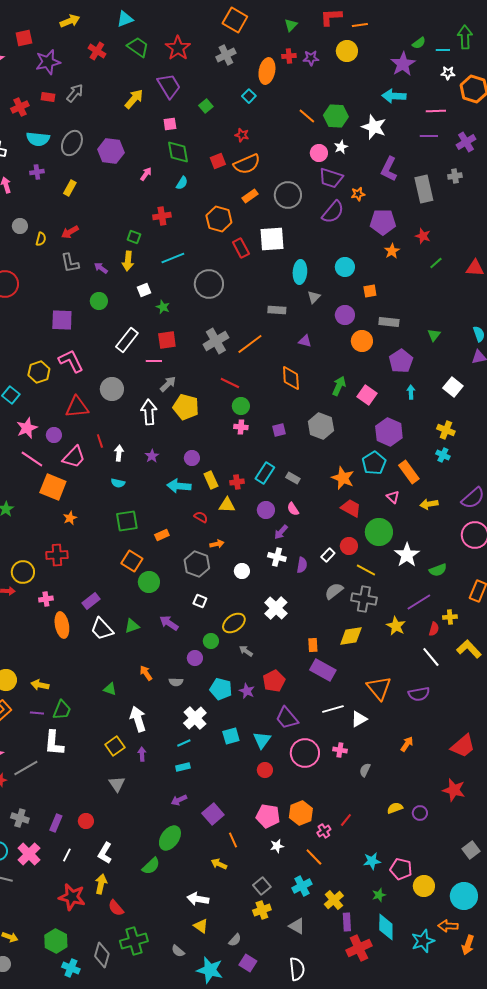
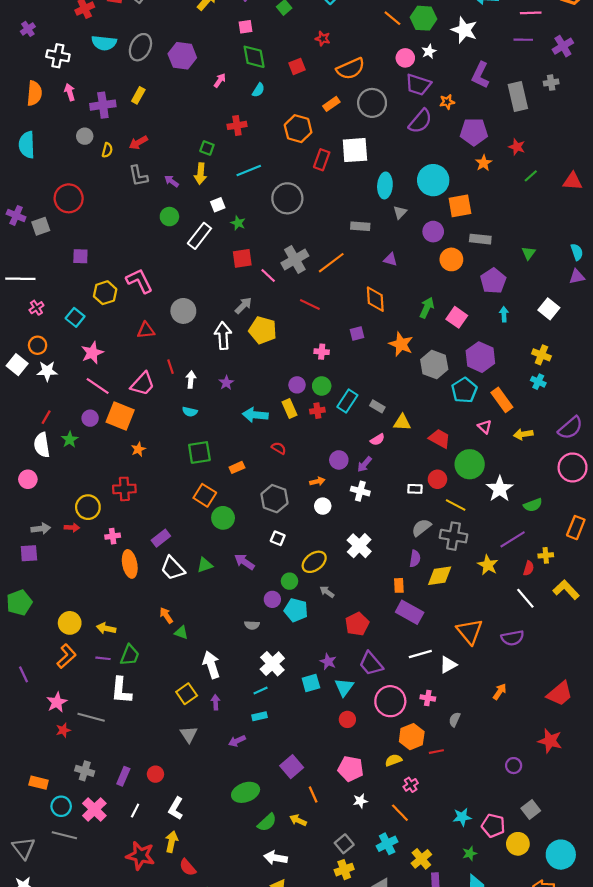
orange semicircle: (247, 164) -> (351, 69), moved
purple cross: (37, 172) -> (103, 105), moved, size x1.6
red rectangle: (241, 248) -> (322, 160), turned 48
cyan circle: (345, 267) -> (433, 180), size x1.5
orange square: (370, 291) -> (460, 206), size x1.6
purple square: (62, 320) -> (80, 256), moved, size x0.7
white rectangle: (127, 340) -> (199, 236), moved
pink line: (154, 361) -> (268, 276), moved, turned 42
green circle: (241, 406) -> (322, 386), moved
red triangle: (77, 407) -> (146, 330), size x0.7
gray hexagon: (321, 426) -> (434, 365), moved
purple square: (279, 430) -> (357, 333), moved
purple circle: (54, 435) -> (90, 418), moved
purple circle: (192, 458) -> (297, 385), moved
orange star: (343, 478) -> (401, 344), moved
yellow triangle: (227, 505) -> (402, 422), moved
pink semicircle: (293, 509) -> (377, 440), turned -88
purple circle: (266, 510) -> (339, 460), moved
orange arrow: (217, 544) -> (317, 481), moved
white rectangle: (328, 555) -> (415, 489), turned 48
purple semicircle: (302, 565) -> (415, 559), moved
orange arrow: (146, 673) -> (166, 615), moved
cyan pentagon: (221, 689) -> (296, 610), moved
purple star: (247, 691) -> (328, 662), moved
gray line: (26, 768) -> (91, 717), turned 45
purple arrow: (179, 800) -> (237, 741), moved
yellow semicircle: (395, 808) -> (394, 760), moved
orange hexagon: (301, 813) -> (412, 737), moved
red line: (346, 820) -> (436, 752), moved, turned 40
green ellipse: (170, 838) -> (246, 792), turned 35
gray square: (471, 850) -> (531, 809), moved
green semicircle: (151, 866) -> (267, 822), moved

